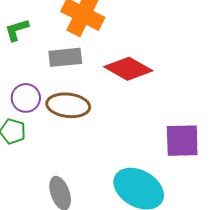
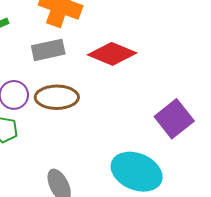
purple square: (182, 141) -> (174, 119), turned -30

